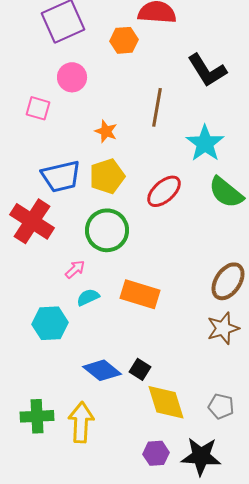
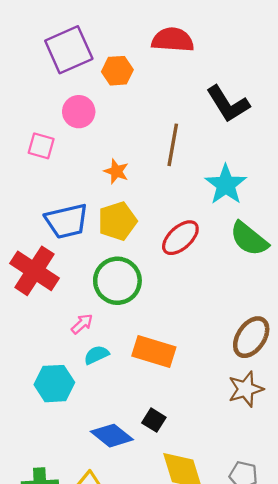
orange hexagon: (124, 40) -> (117, 71), moved
black square: (140, 369) -> (154, 420), moved

